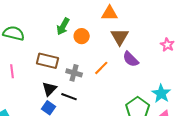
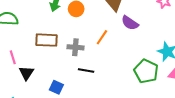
black triangle: (49, 89) -> (26, 73), moved
black line: (69, 97) -> (86, 71), moved

